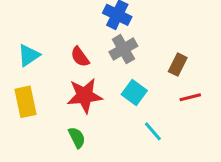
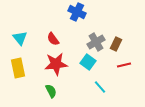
gray cross: (123, 49) -> (96, 42), moved
cyan triangle: (29, 55) -> (20, 38), turned -35

